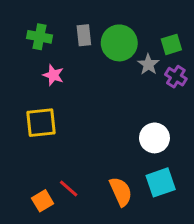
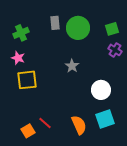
green cross: (40, 37) -> (21, 33), moved, turned -35
gray star: (148, 64) -> (72, 66), moved
pink star: (53, 75) -> (18, 58), moved

